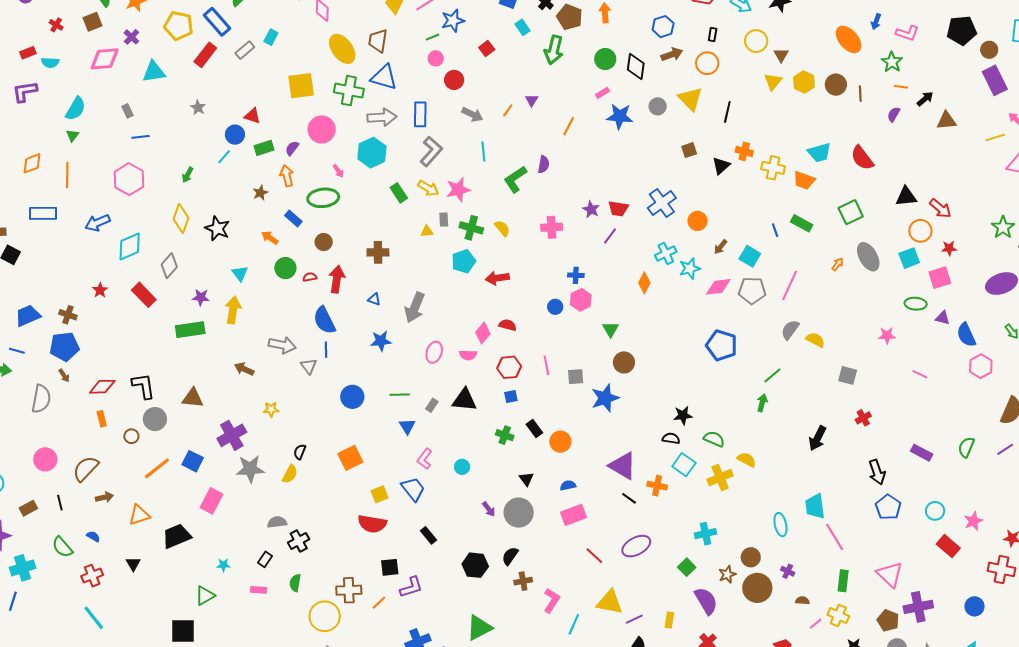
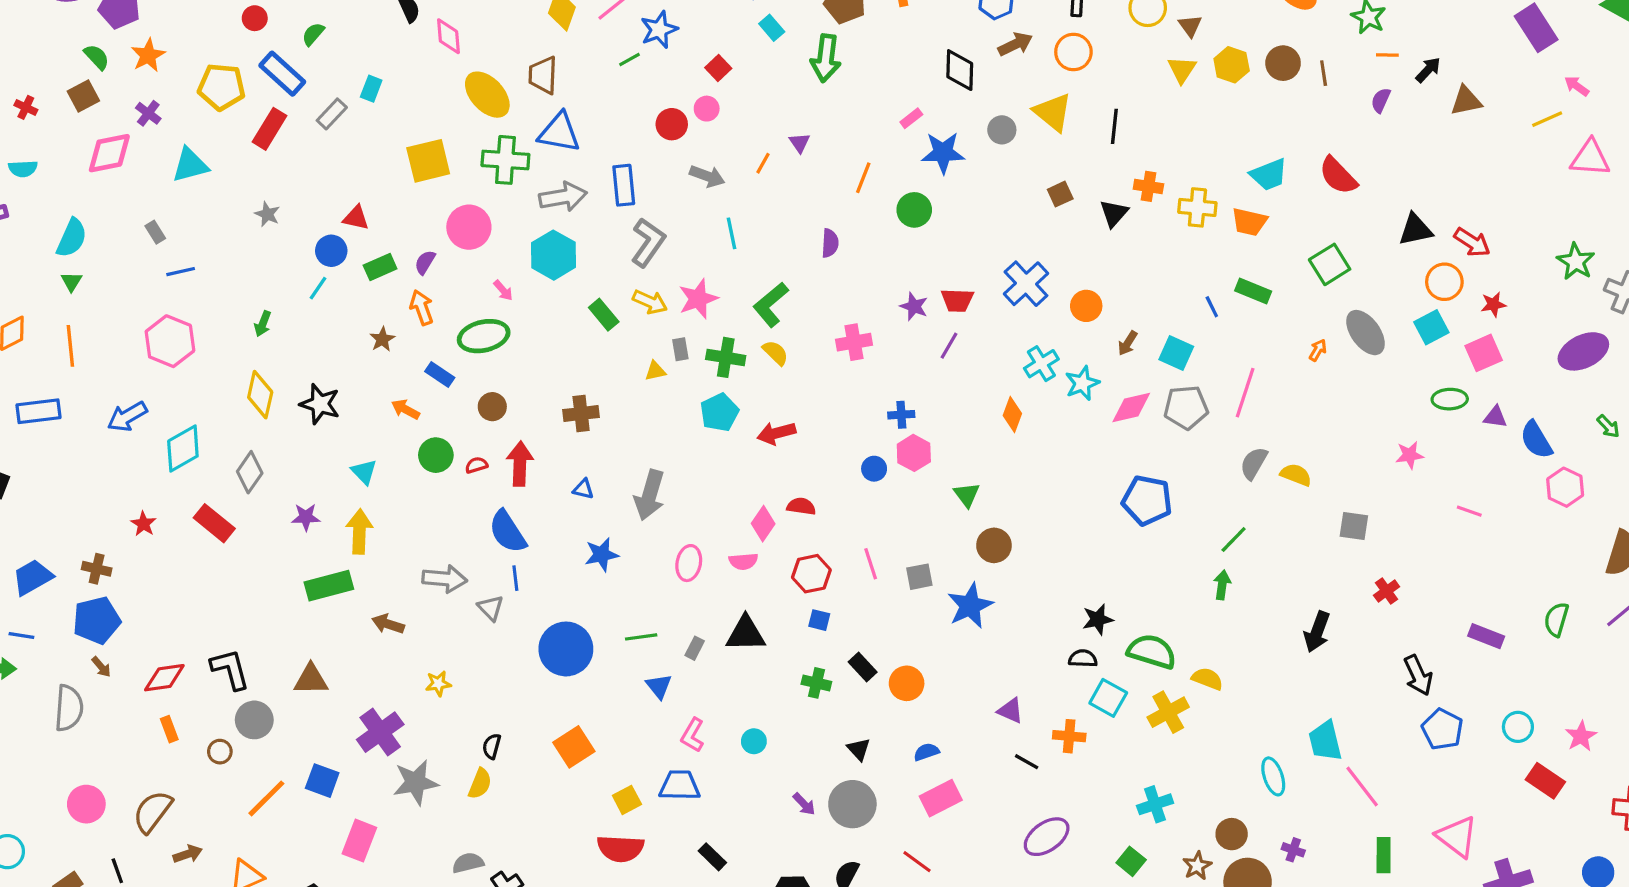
pink circle: (436, 58) -> (707, 109), moved
green circle: (605, 59) -> (914, 210), moved
green L-shape: (515, 179) -> (771, 305), moved
green rectangle: (190, 330) -> (329, 586), moved
blue circle: (352, 397) -> (566, 649), size x1.4
blue square: (511, 397) -> (819, 620), turned 32
green semicircle: (714, 439) -> (1152, 651), size x1.4
purple triangle: (623, 466) -> (1010, 711), size x0.6
blue trapezoid: (413, 489) -> (680, 785), turned -44
red line: (594, 556) -> (917, 862), moved

